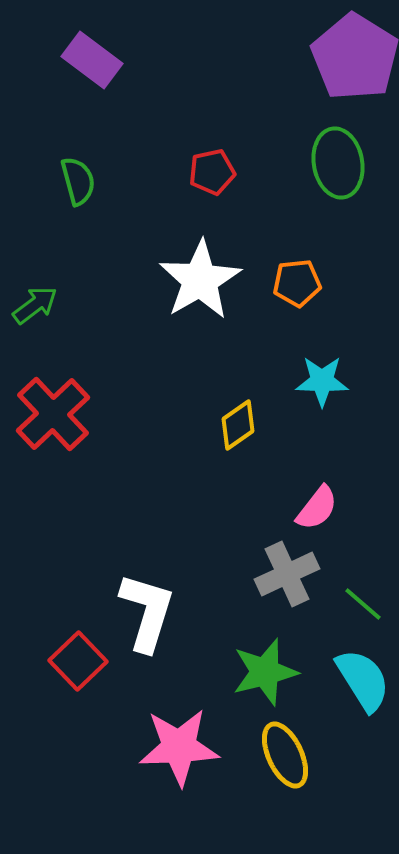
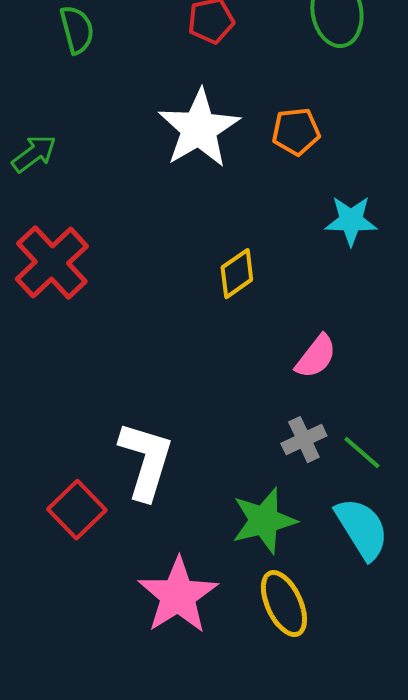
cyan star: (322, 381) -> (351, 221), moved
gray cross: (287, 574) -> (304, 440), moved, size x0.7
pink star: (179, 747) -> (178, 596), turned -30

